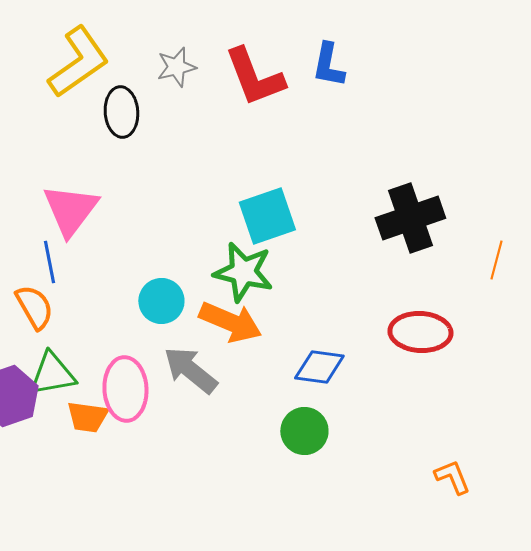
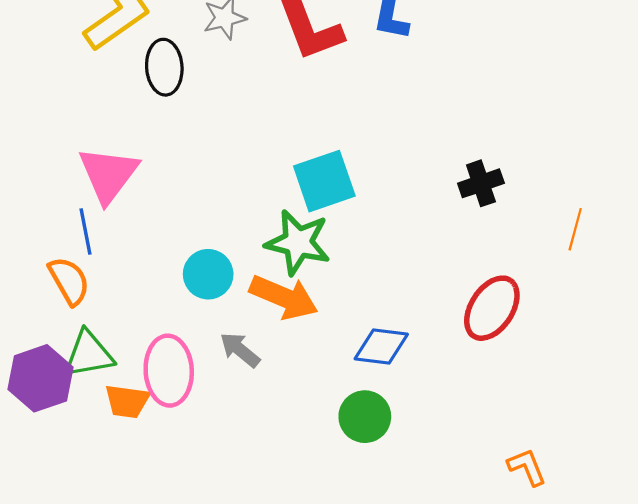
black cross: (410, 218) -> (481, 183), size x0.6
red ellipse: (420, 332) -> (492, 308), turned -60
gray arrow: (190, 370) -> (240, 350), size x0.7

